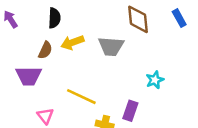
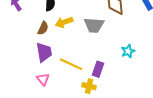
purple trapezoid: (29, 76) -> (44, 52), moved, turned -100
purple rectangle: (130, 111) -> (98, 69), moved

